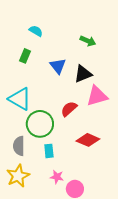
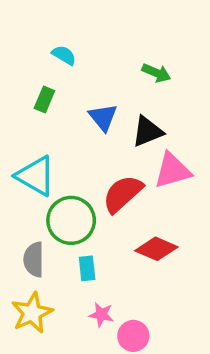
red semicircle: (69, 109) -> (123, 194), size x1.4

